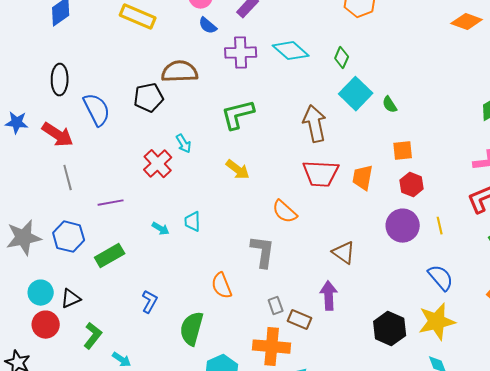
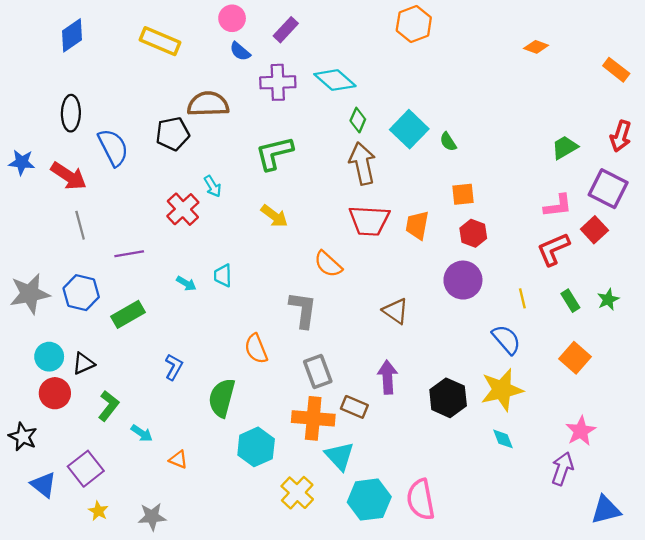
orange diamond: (467, 22) -> (536, 47), size x0.7
green diamond: (342, 58) -> (358, 120), moved
yellow line: (440, 226) -> (522, 298), moved
purple arrow: (329, 296) -> (388, 377), moved
gray rectangle: (276, 306) -> (318, 372), size x1.6
brown rectangle: (300, 320) -> (354, 407), moved

